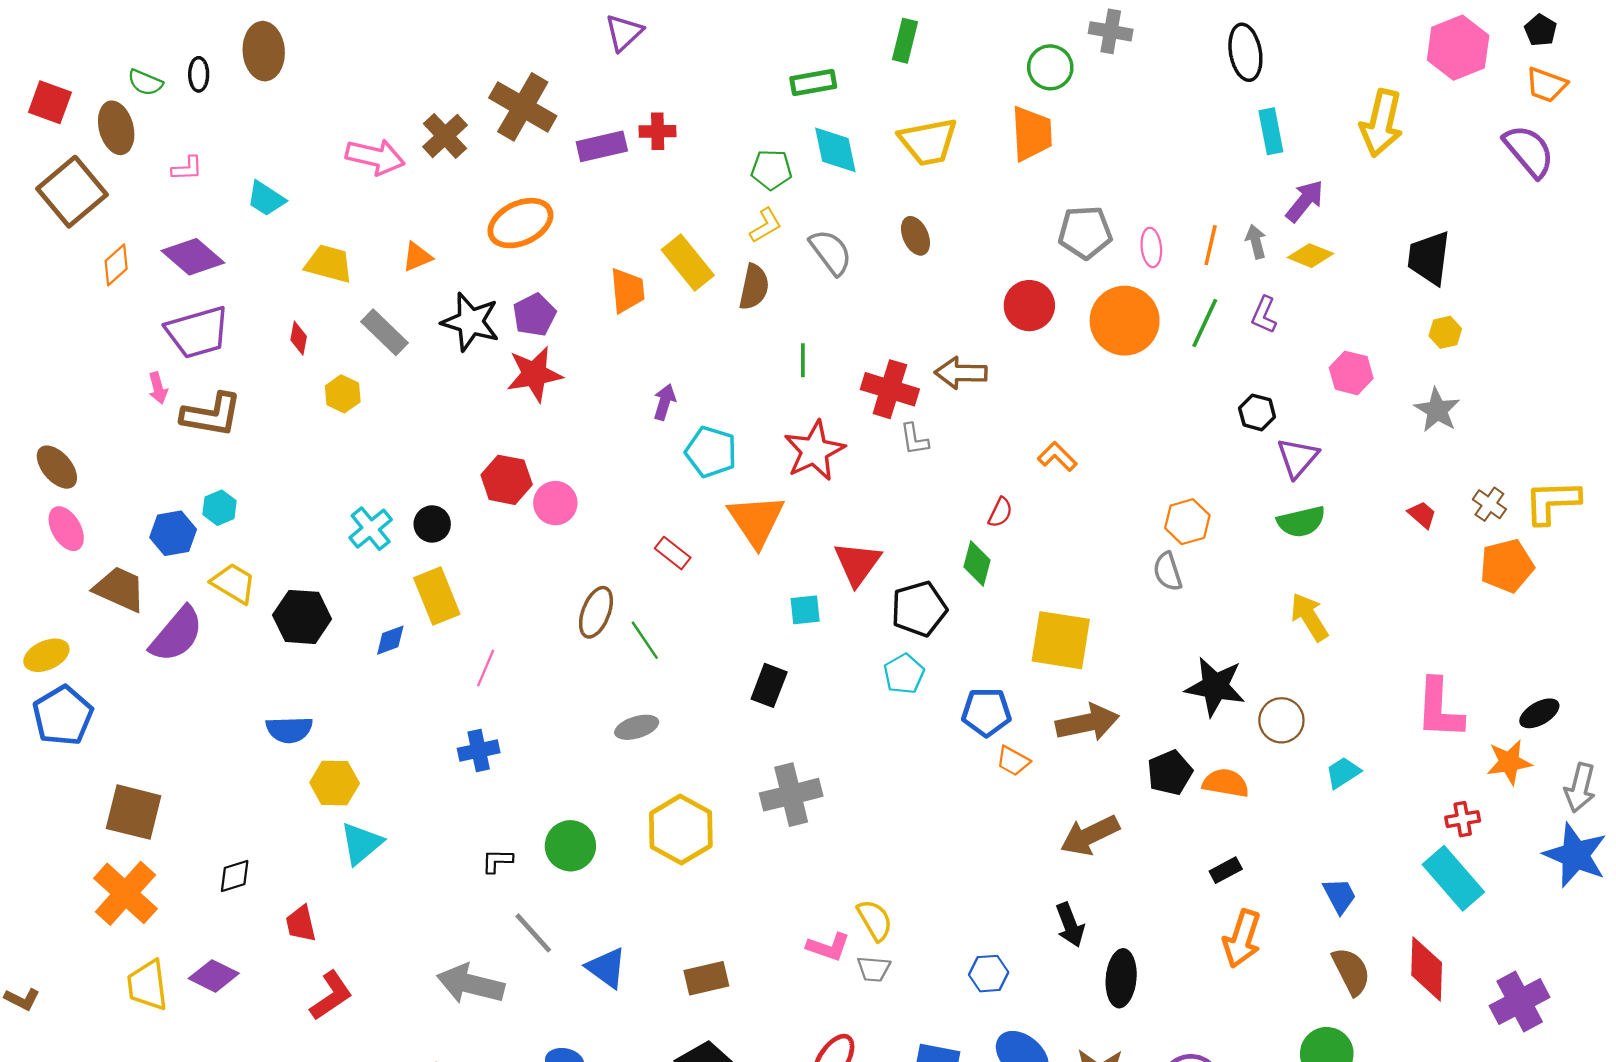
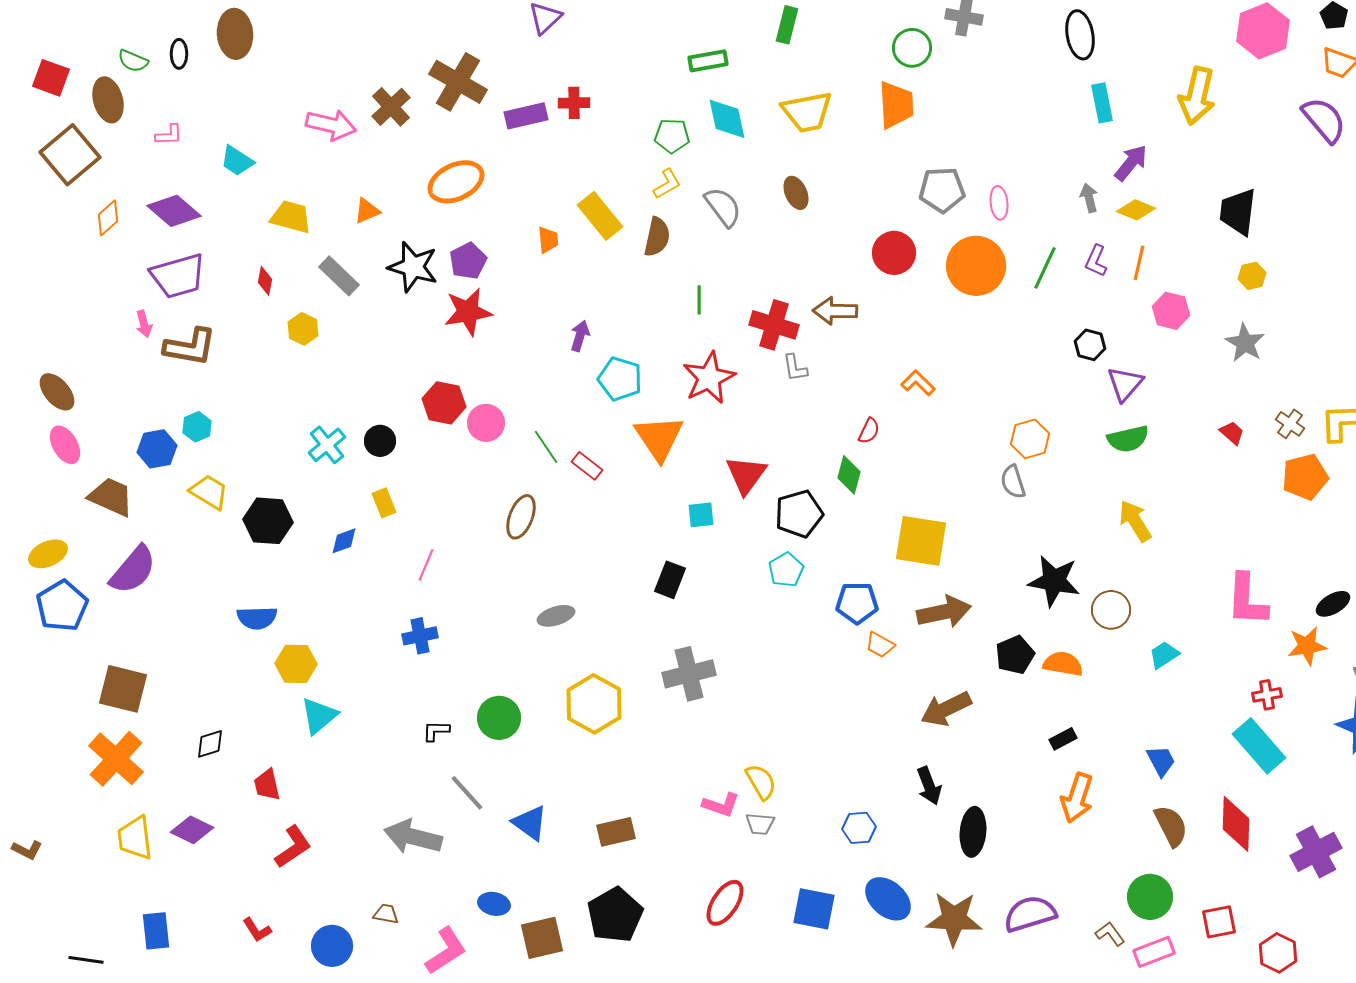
orange line: (1211, 245) -> (1139, 263), moved
orange trapezoid: (627, 290) -> (548, 240), size x0.7
yellow rectangle: (437, 596) -> (384, 503), size x0.6
purple semicircle: (177, 634) -> (133, 570), moved
green line: (645, 640) -> (546, 447), moved

